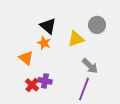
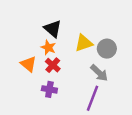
gray circle: (97, 25) -> (107, 49), moved
red cross: (32, 85) -> (53, 65), moved

